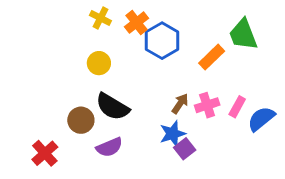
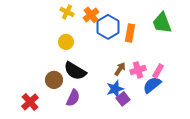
orange rectangle: (212, 57) -> (130, 33), moved, turned -36
blue semicircle: (261, 119) -> (152, 85), moved
purple semicircle: (109, 147) -> (73, 98), turned -42

